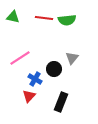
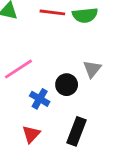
red triangle: (29, 96) -> (31, 134), moved

